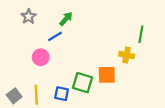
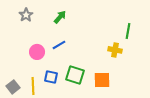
blue line: (55, 36) -> (59, 45), moved
orange square: (107, 75) -> (102, 80), moved
blue square: (62, 94) -> (51, 77), moved

